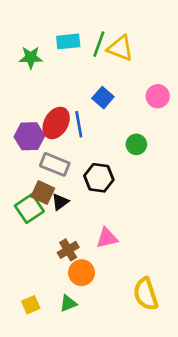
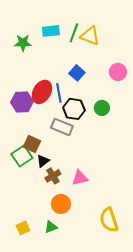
gray rectangle: (55, 164) -> (62, 127), moved
black hexagon: (99, 178) -> (74, 109), moved
black triangle: (60, 202) -> (43, 161), moved
brown cross: (68, 250) -> (53, 176), moved

